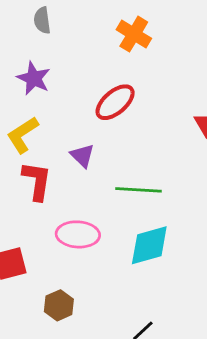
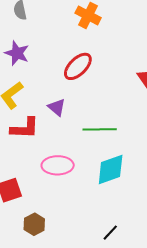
red L-shape: (37, 181) -> (25, 128), turned 88
brown hexagon: (59, 305) -> (34, 224), moved

